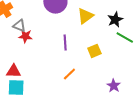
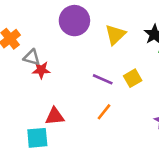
purple line: (65, 42) -> (103, 79), moved, turned -56
red triangle: (13, 71) -> (55, 116), moved

